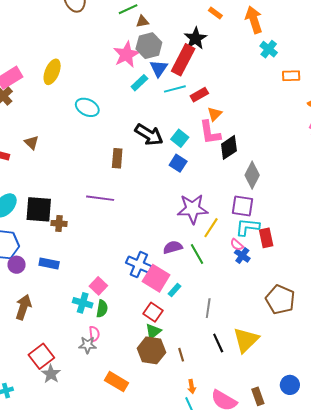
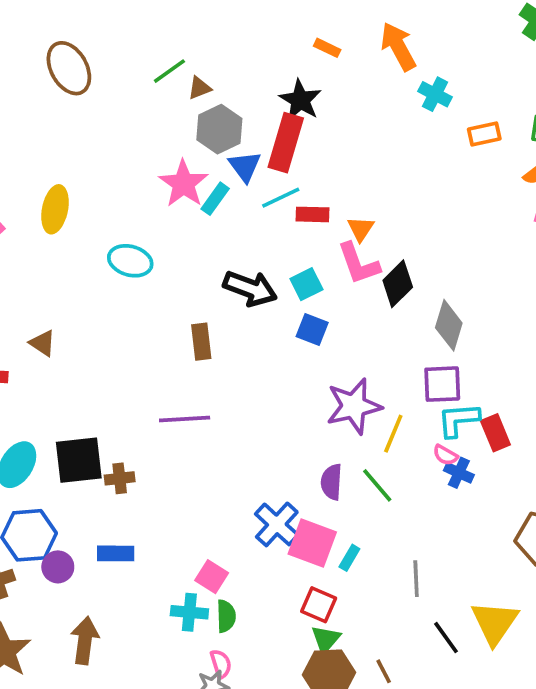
pink star: (126, 54) -> (183, 184), moved
red rectangle: (199, 95) -> (313, 214), moved, turned 42
cyan square: (180, 138) -> (306, 284), turned 36
purple semicircle: (173, 247) -> (332, 482), turned -60
blue cross: (139, 265) -> (277, 524), turned 30

